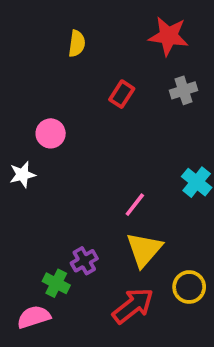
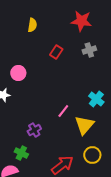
yellow triangle: (144, 250) -> (84, 125), moved
purple cross: (84, 261) -> (34, 130), moved

